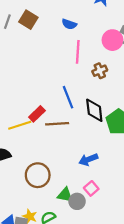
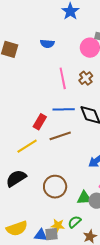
pink line: (78, 52) -> (63, 78), moved
blue line: (68, 97) -> (64, 109), turned -55
red rectangle: (37, 114) -> (40, 122), moved

